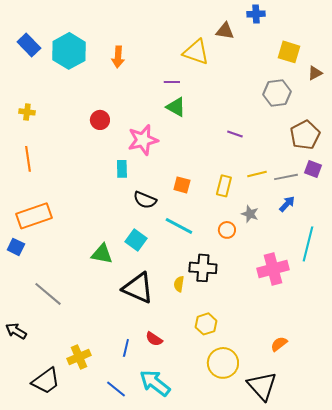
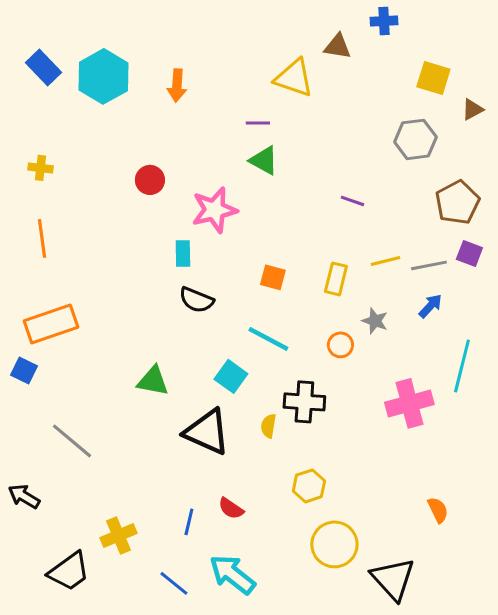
black semicircle: (145, 200) -> (196, 300), moved
cyan square: (136, 240) -> (231, 376), moved
orange semicircle: (279, 344) -> (438, 510), moved, turned 102

